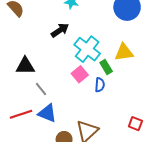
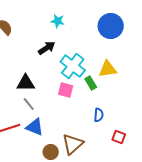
black triangle: (25, 66) -> (26, 83), moved
pink square: (80, 74) -> (66, 90), turned -35
blue semicircle: (100, 85) -> (99, 115), moved

